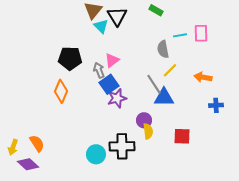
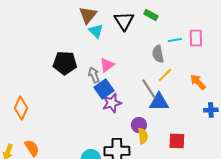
black triangle: (117, 16) -> (124, 21), moved
orange arrow: (203, 77) -> (198, 82), turned 36
orange diamond: (61, 91) -> (21, 108), moved

